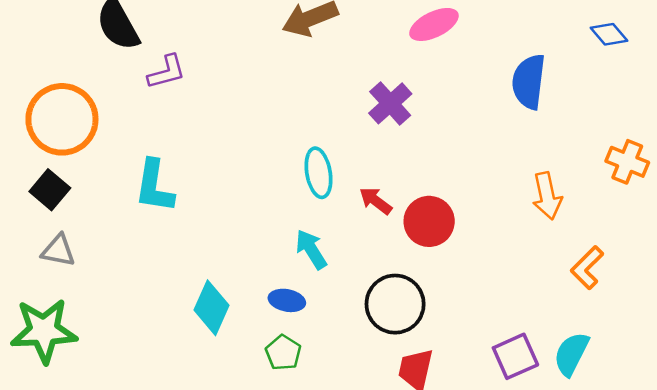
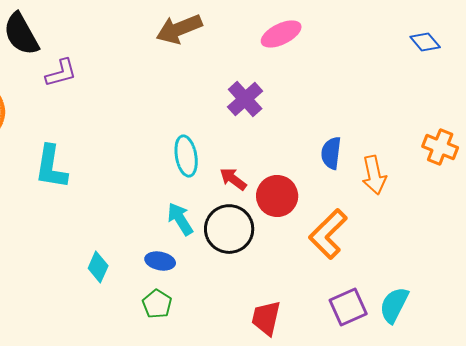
blue semicircle: (529, 82) -> (331, 153), moved, size x0.7
orange L-shape: (587, 268) -> (328, 234), moved, size x1.4
black circle: (395, 304) -> (229, 229), moved
cyan diamond: (212, 308) -> (98, 267), size x0.7

